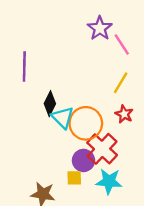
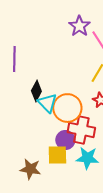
red cross: (102, 149) -> (81, 130), turned -32
yellow square: (74, 178) -> (57, 155), size x1.5

